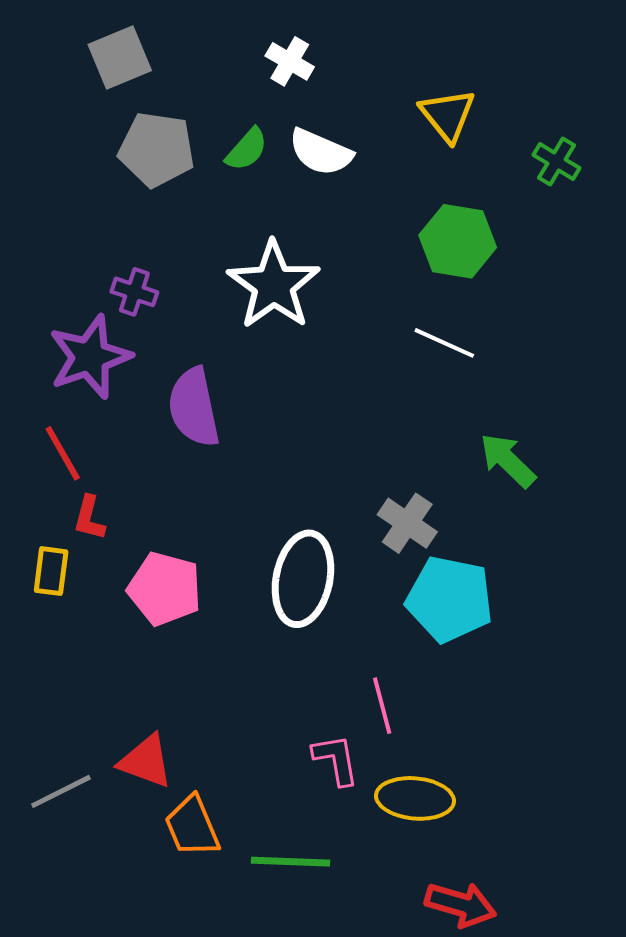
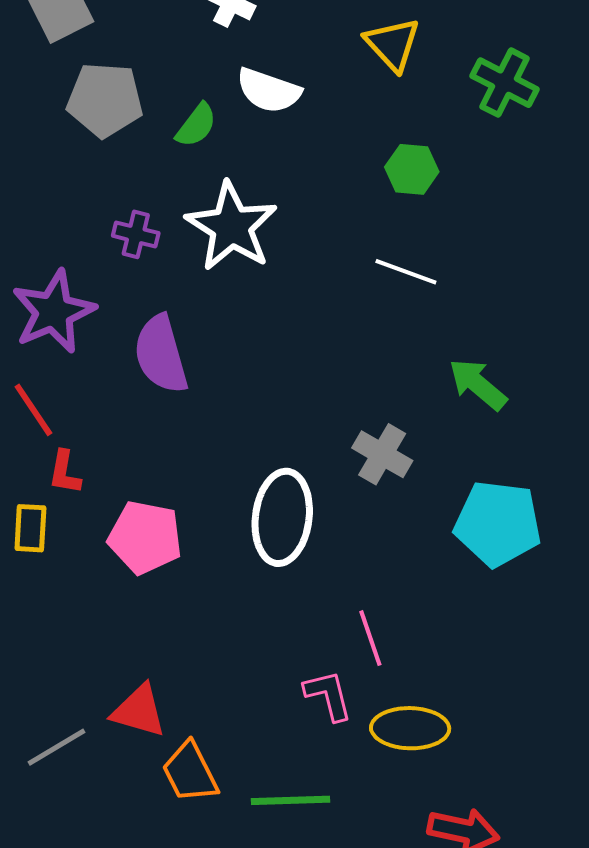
green semicircle: (247, 149) -> (196, 125), moved
green cross: (556, 161) -> (505, 83), size x1.4
green hexagon: (458, 241) -> (412, 169), size x0.7
purple cross: (134, 292) -> (136, 234), moved
cyan pentagon: (450, 599) -> (498, 523), moved

